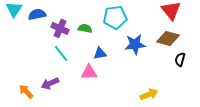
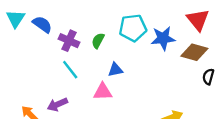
blue semicircle: (37, 14) -> (42, 24), turned 48
green semicircle: (85, 28) -> (98, 41), turned -72
blue star: (135, 44) -> (163, 38), moved

